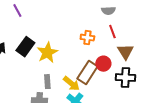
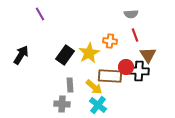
black rectangle: (25, 47) -> (65, 55), moved
yellow star: (47, 53) -> (89, 53), moved
brown rectangle: (87, 73) -> (110, 76), turned 60
black cross: (125, 78) -> (139, 71), moved

